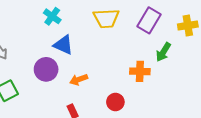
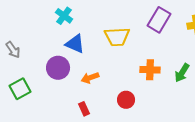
yellow trapezoid: (106, 18) -> (117, 37), moved
green arrow: (163, 52) -> (182, 73), moved

